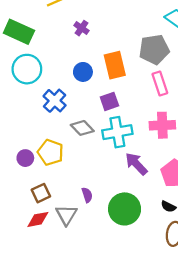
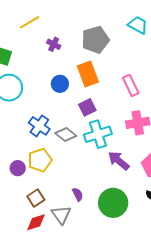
gray pentagon: (154, 49) -> (95, 40), moved
blue cross: (55, 101) -> (39, 126), moved
yellow pentagon: (51, 152) -> (40, 160), turned -30

